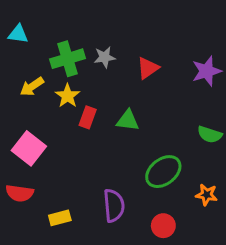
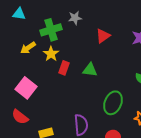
gray star: (105, 57) -> (75, 18), moved
green ellipse: (163, 172) -> (113, 103), turned -30
red semicircle: (20, 193) -> (20, 117), turned 30

